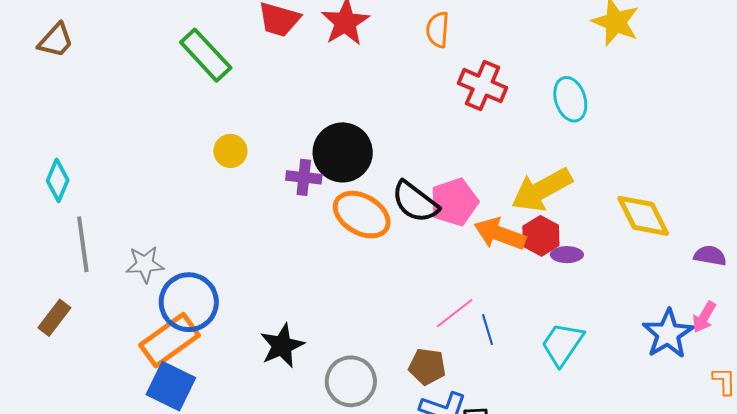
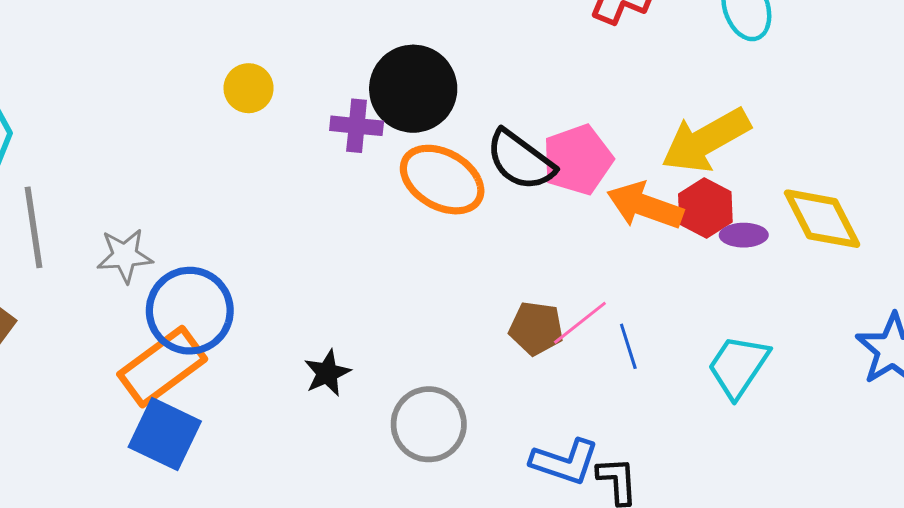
yellow diamond: (643, 216) -> (822, 219), moved
black star: (282, 346) -> (327, 373), size x0.7
brown pentagon: (427, 367) -> (536, 328), moved

